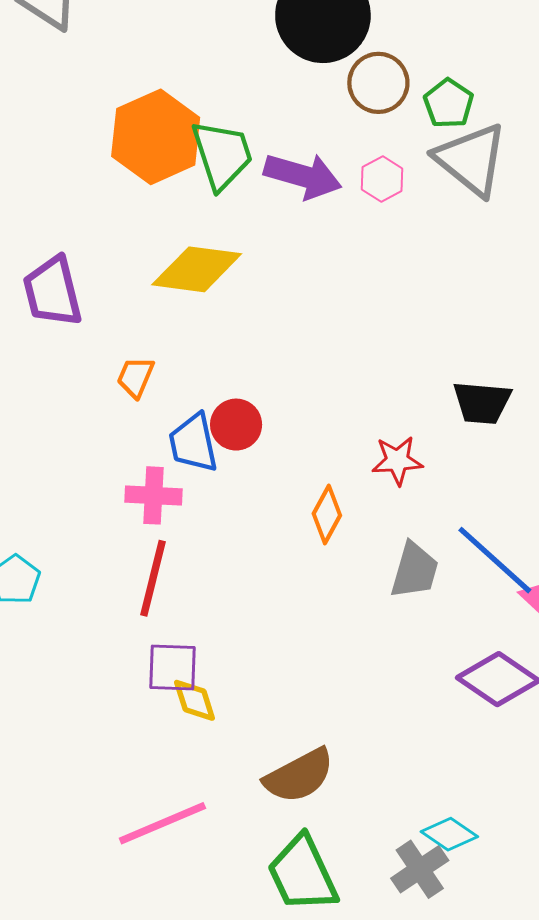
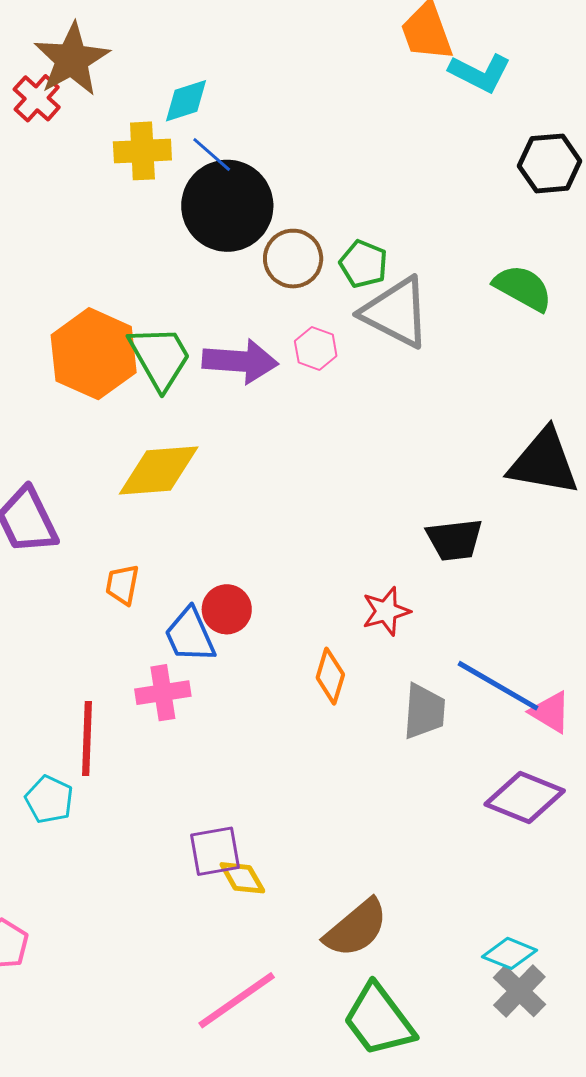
red line: (153, 578) -> (87, 739), moved
gray cross: (420, 869) -> (519, 991), moved

